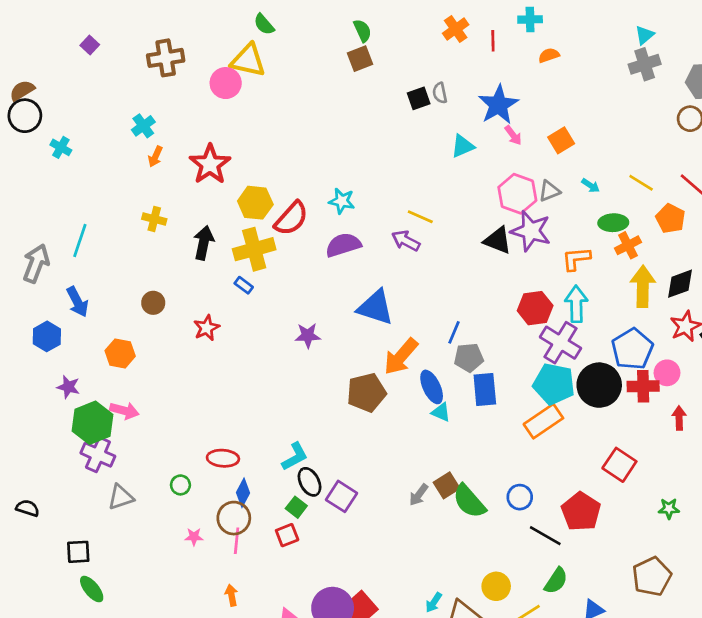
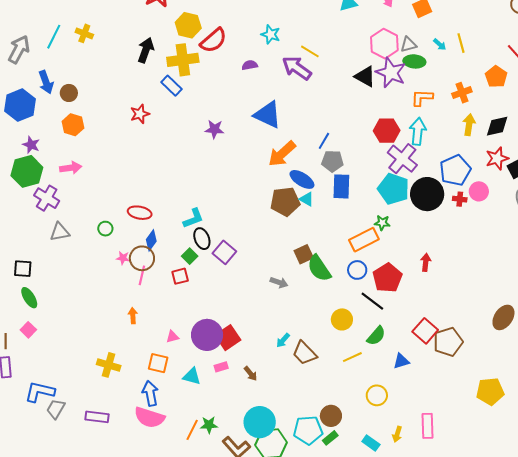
yellow line: (641, 183) -> (461, 43), moved, turned 36
cyan star: (342, 201) -> (271, 34), moved
yellow cross: (154, 219) -> (84, 33), moved
green ellipse: (613, 223) -> (414, 61), moved
purple arrow: (406, 241) -> (297, 68), size x1.4
purple semicircle: (343, 245) -> (250, 65), size x0.6
blue rectangle: (244, 285) -> (172, 86), size x1.5
yellow arrow: (643, 286) -> (469, 125), size x0.7
brown circle: (153, 303) -> (69, 93), moved
blue hexagon: (47, 336) -> (20, 105), size x1.4
red cross: (643, 386) -> (460, 199), size x0.6
blue ellipse: (432, 387) -> (302, 179), turned -40
brown pentagon: (366, 393) -> (285, 202), moved
pink arrow: (124, 411) -> (71, 168), turned -30
red arrow: (679, 418) -> (426, 262), moved
orange rectangle: (543, 421) -> (364, 240), moved
green hexagon: (92, 423) -> (27, 171), moved
red square: (619, 465) -> (425, 331), moved
gray arrow: (419, 495) -> (279, 282), moved, turned -114
green star: (669, 509) -> (382, 223), moved
red pentagon: (581, 512) -> (387, 278), moved
pink star: (194, 537) -> (123, 258), moved
yellow circle: (496, 586) -> (342, 319), moved

